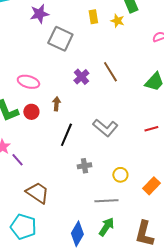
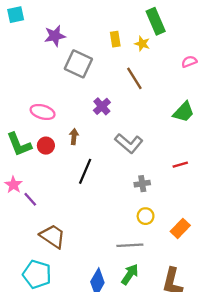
brown line: (110, 72) -> (134, 78), moved
gray L-shape: (105, 128) -> (129, 143), moved
gray cross: (84, 166) -> (142, 184), moved

